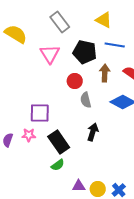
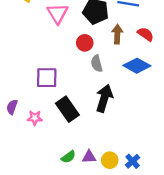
black arrow: (93, 132) -> (104, 98), size x1.4
pink star: (29, 135) -> (35, 118), moved
green semicircle: (58, 165) -> (68, 157), moved

